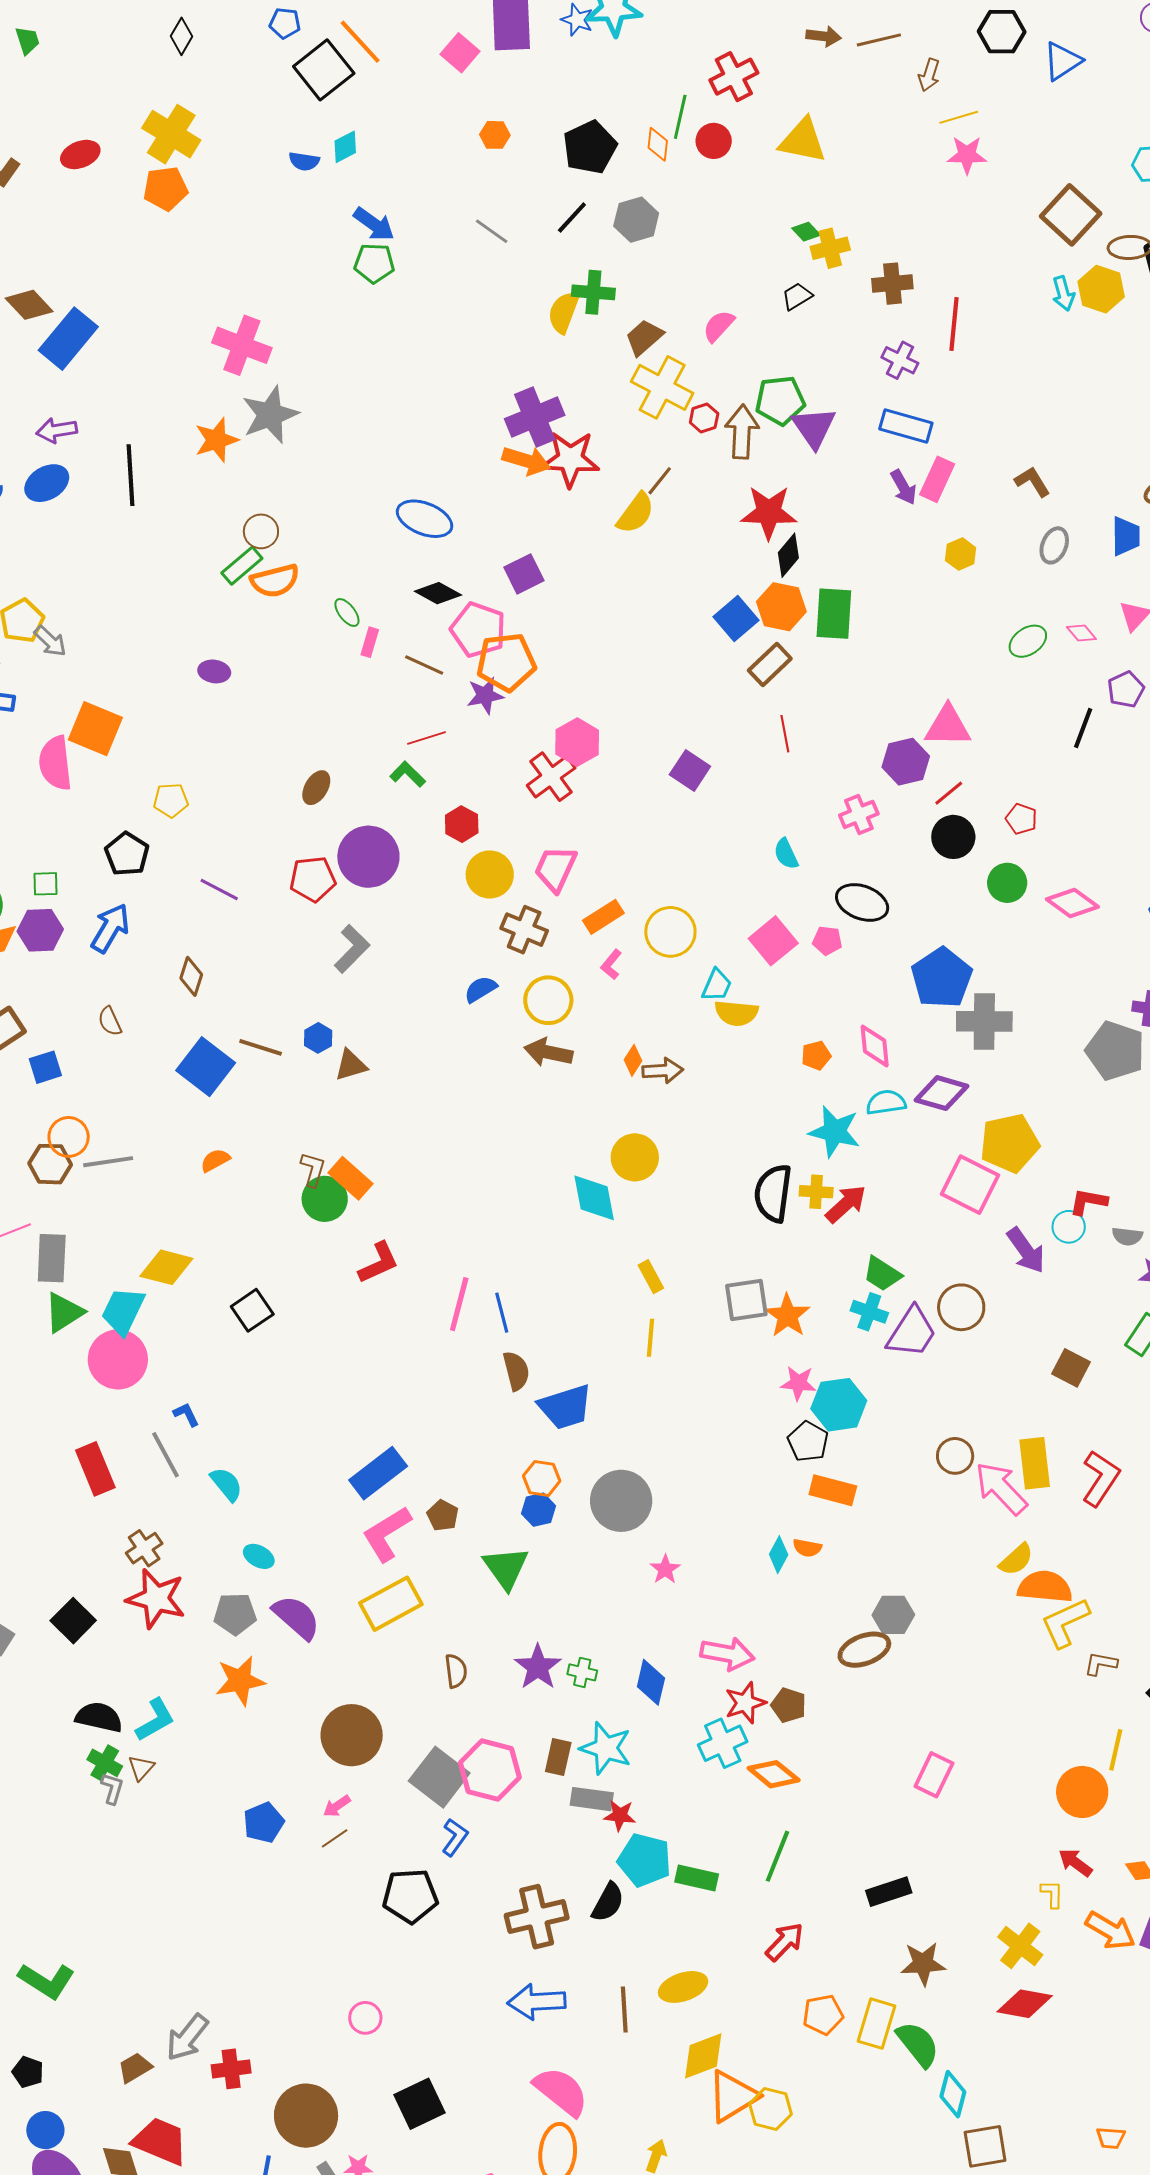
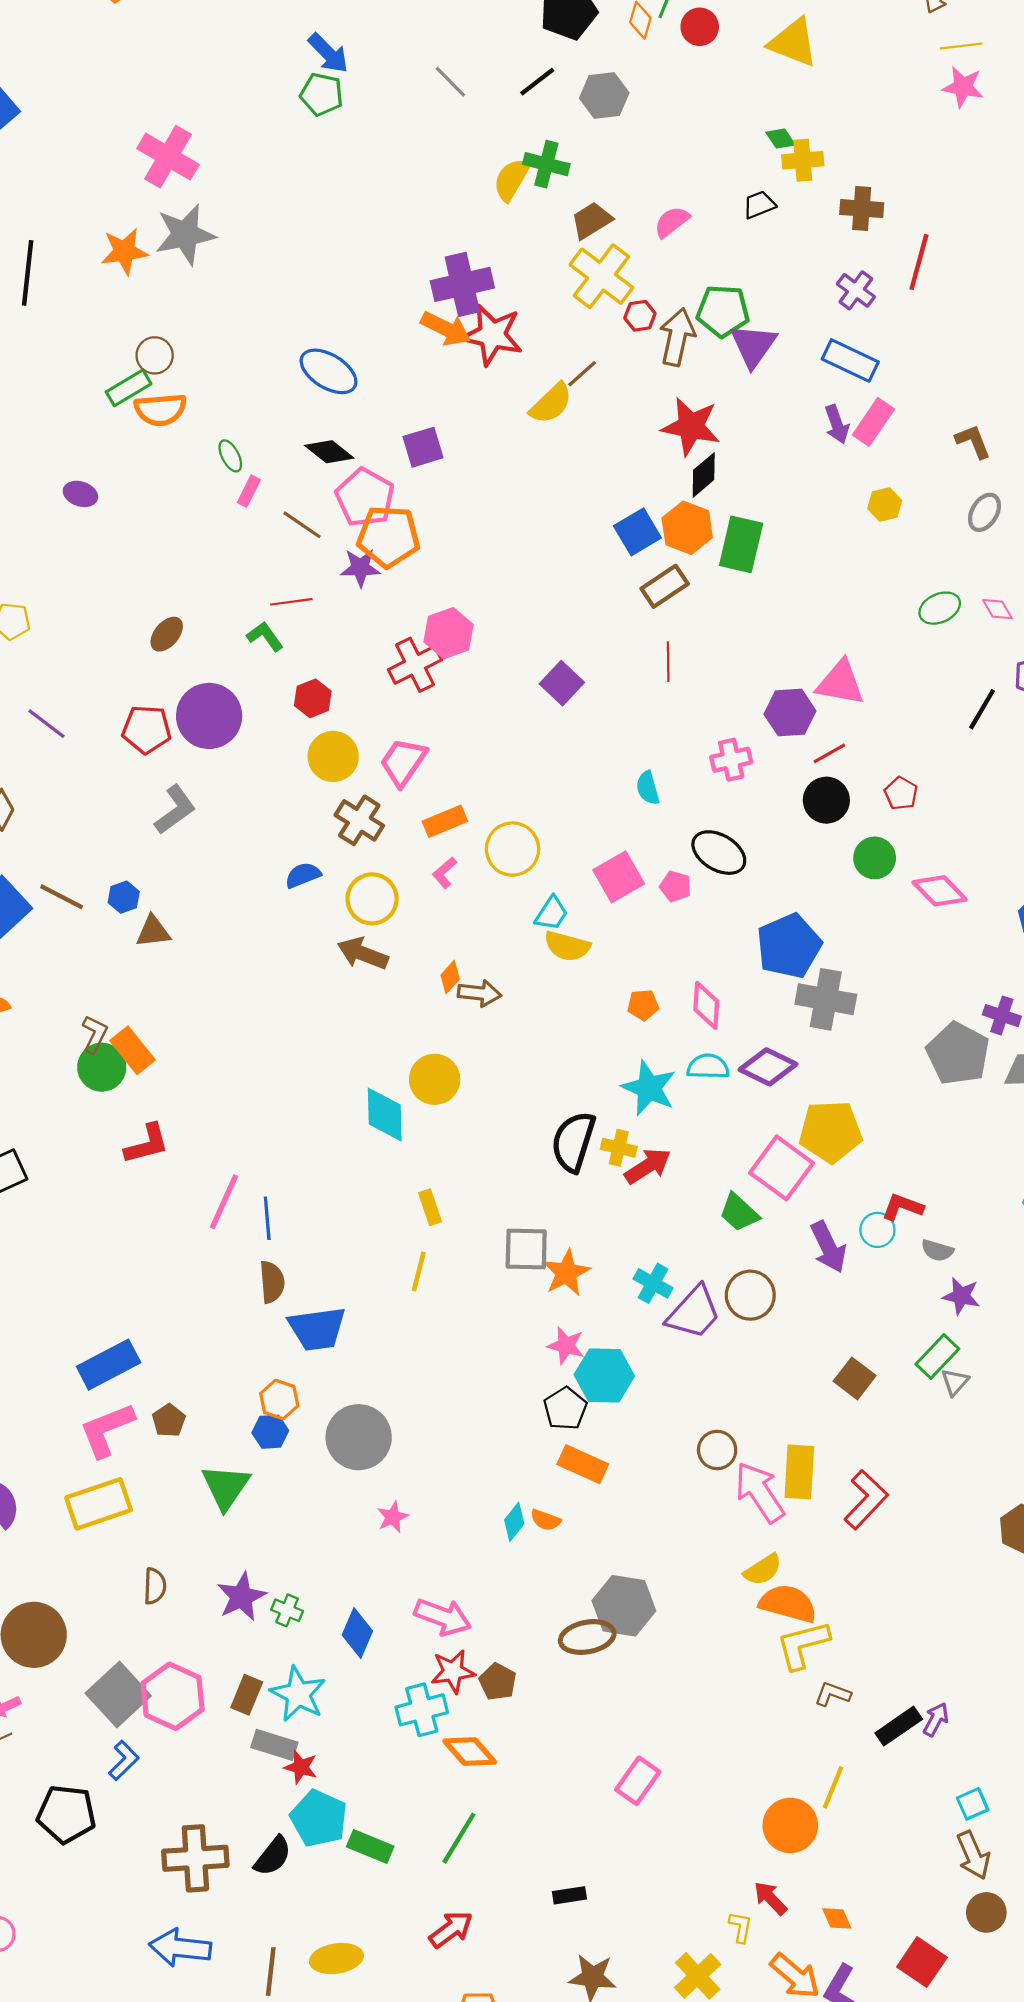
green trapezoid: (882, 1274) -> (739, 1213), moved
gray hexagon: (893, 1615) -> (624, 1606), size x1.4
black rectangle: (889, 1892) -> (569, 1895), size x0.7

